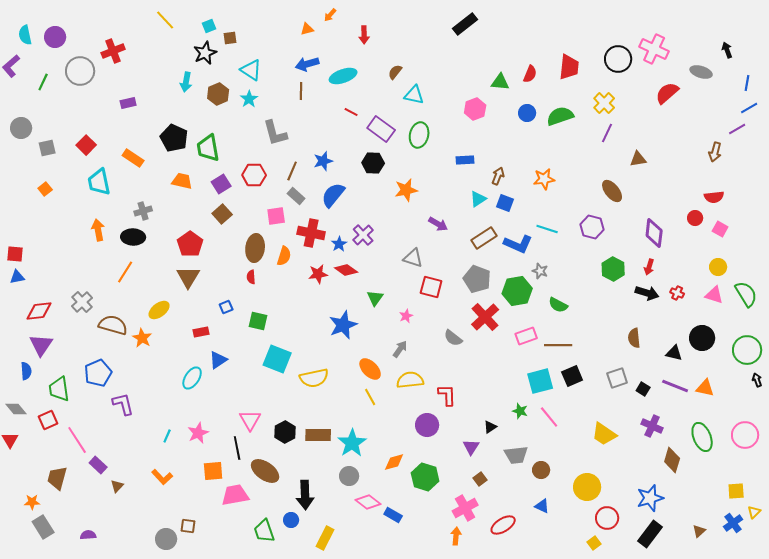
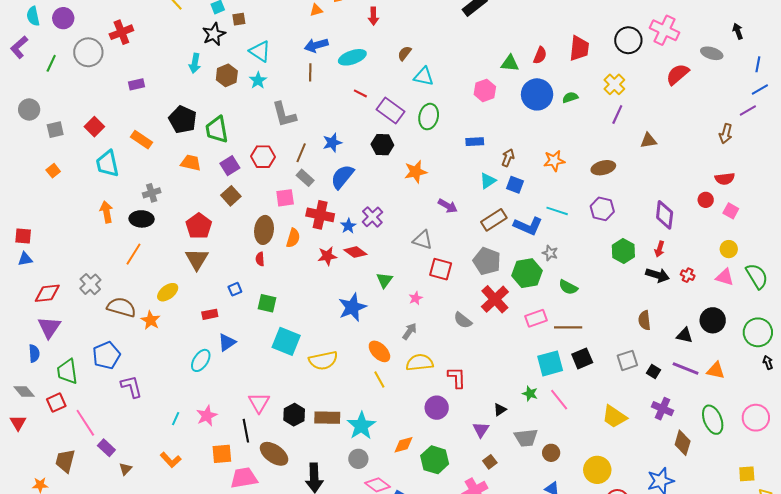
blue circle: (527, 113) -> (537, 94), size x1.8
green semicircle: (560, 116) -> (570, 97), size x0.6
brown ellipse: (612, 191) -> (603, 168), moved, turned -65

